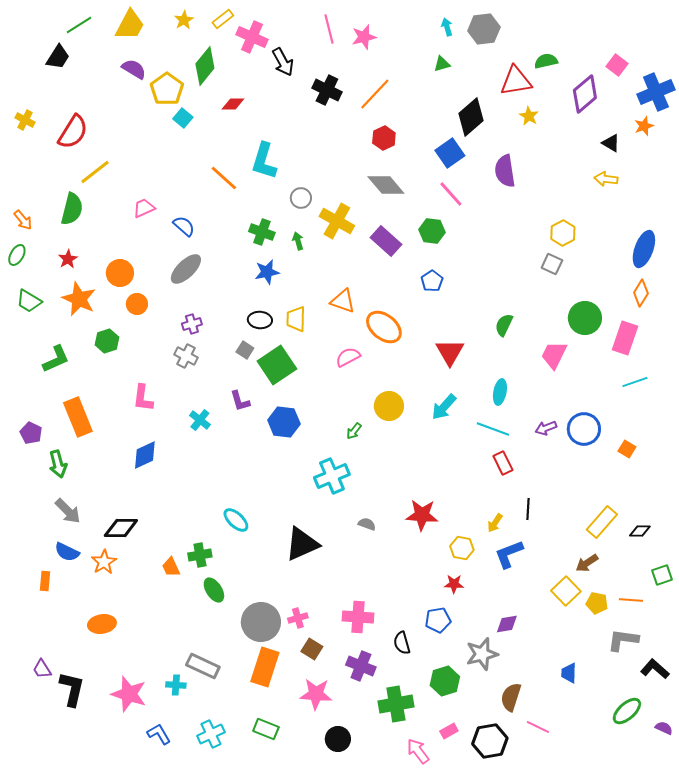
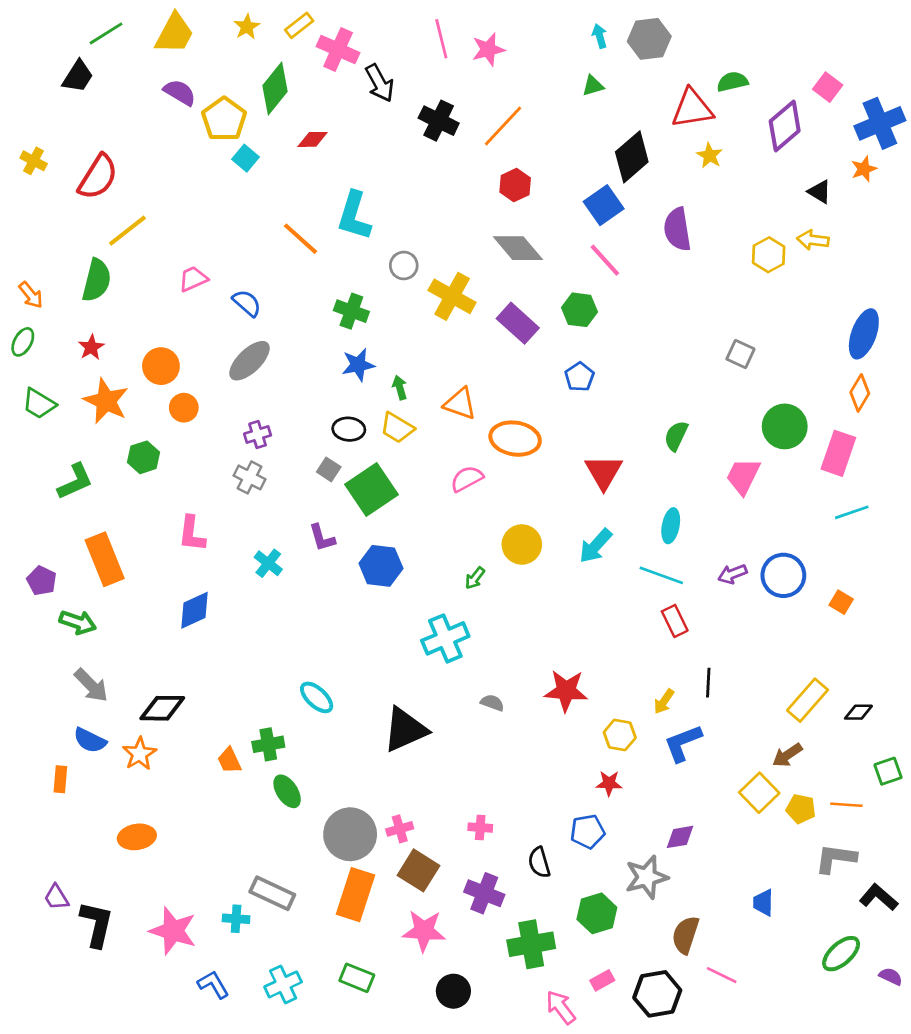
yellow hexagon: (563, 233) -> (769, 255), moved
green arrow: (298, 241) -> (400, 388), moved
yellow trapezoid: (296, 319) -> (397, 428), turned -60
orange ellipse: (384, 327) -> (515, 439), turned -30
green arrow: (58, 464) -> (78, 622), turned -56
pink cross: (358, 617) -> (480, 828), size x0.6
brown square: (312, 649) -> (419, 870), size x1.4

